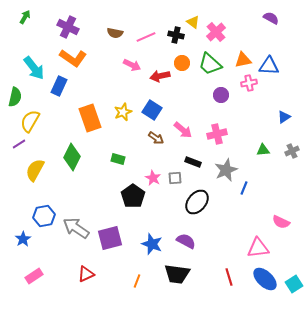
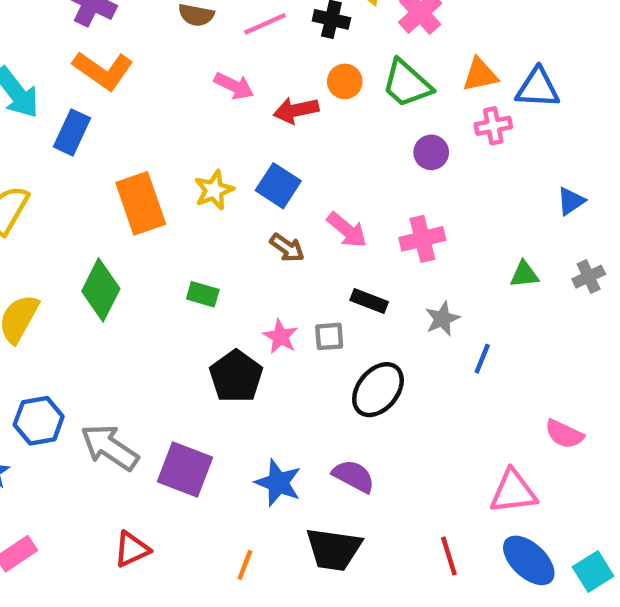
gray star: (226, 170) -> (442, 319), size x0.7
purple square: (110, 238) -> (185, 469), turned 35

